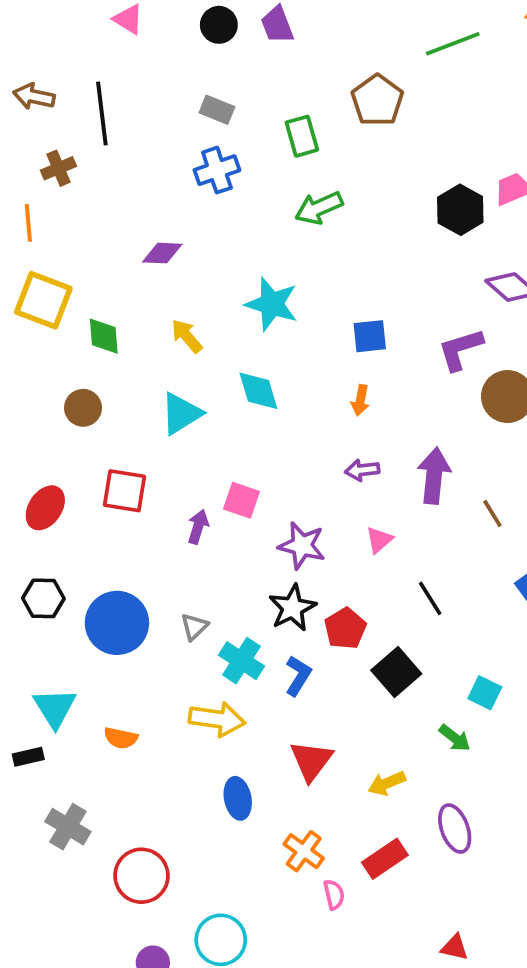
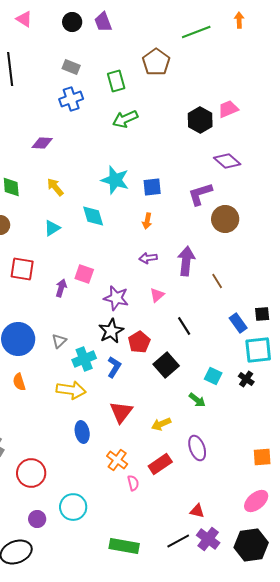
cyan star: (272, 304) -> (115, 180), moved
cyan triangle: (181, 413) -> (52, 228), size x0.7
cyan cross: (241, 661) -> (84, 359), turned 35
orange semicircle: (121, 738) -> (19, 382), moved, turned 60

